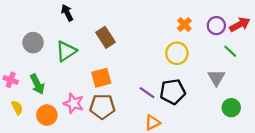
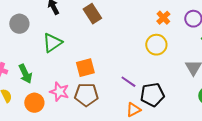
brown rectangle: (106, 37) -> (92, 14), moved
gray circle: (33, 43) -> (19, 24), moved
black pentagon: (173, 92) -> (152, 95), moved

